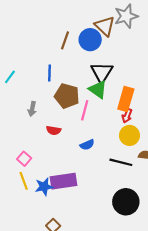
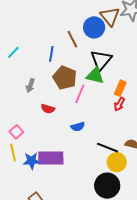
brown line: (65, 40) -> (72, 39), moved, turned -54
green triangle: (98, 89) -> (95, 76), turned -30
orange rectangle: (126, 99) -> (120, 88), size x0.7
yellow circle: (129, 135) -> (117, 162), moved

